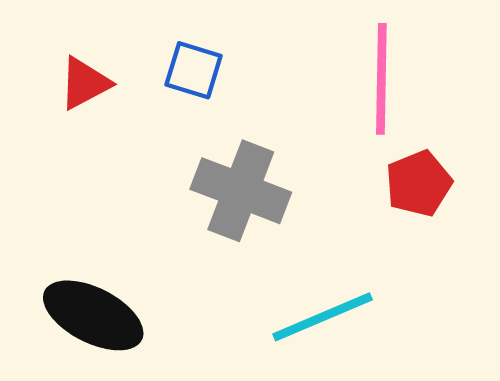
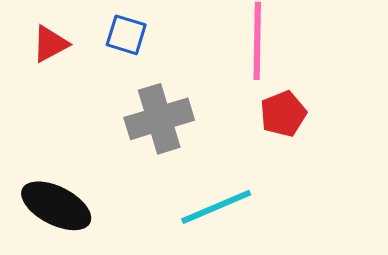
gray cross: (241, 191) -> (159, 119), turned -38

